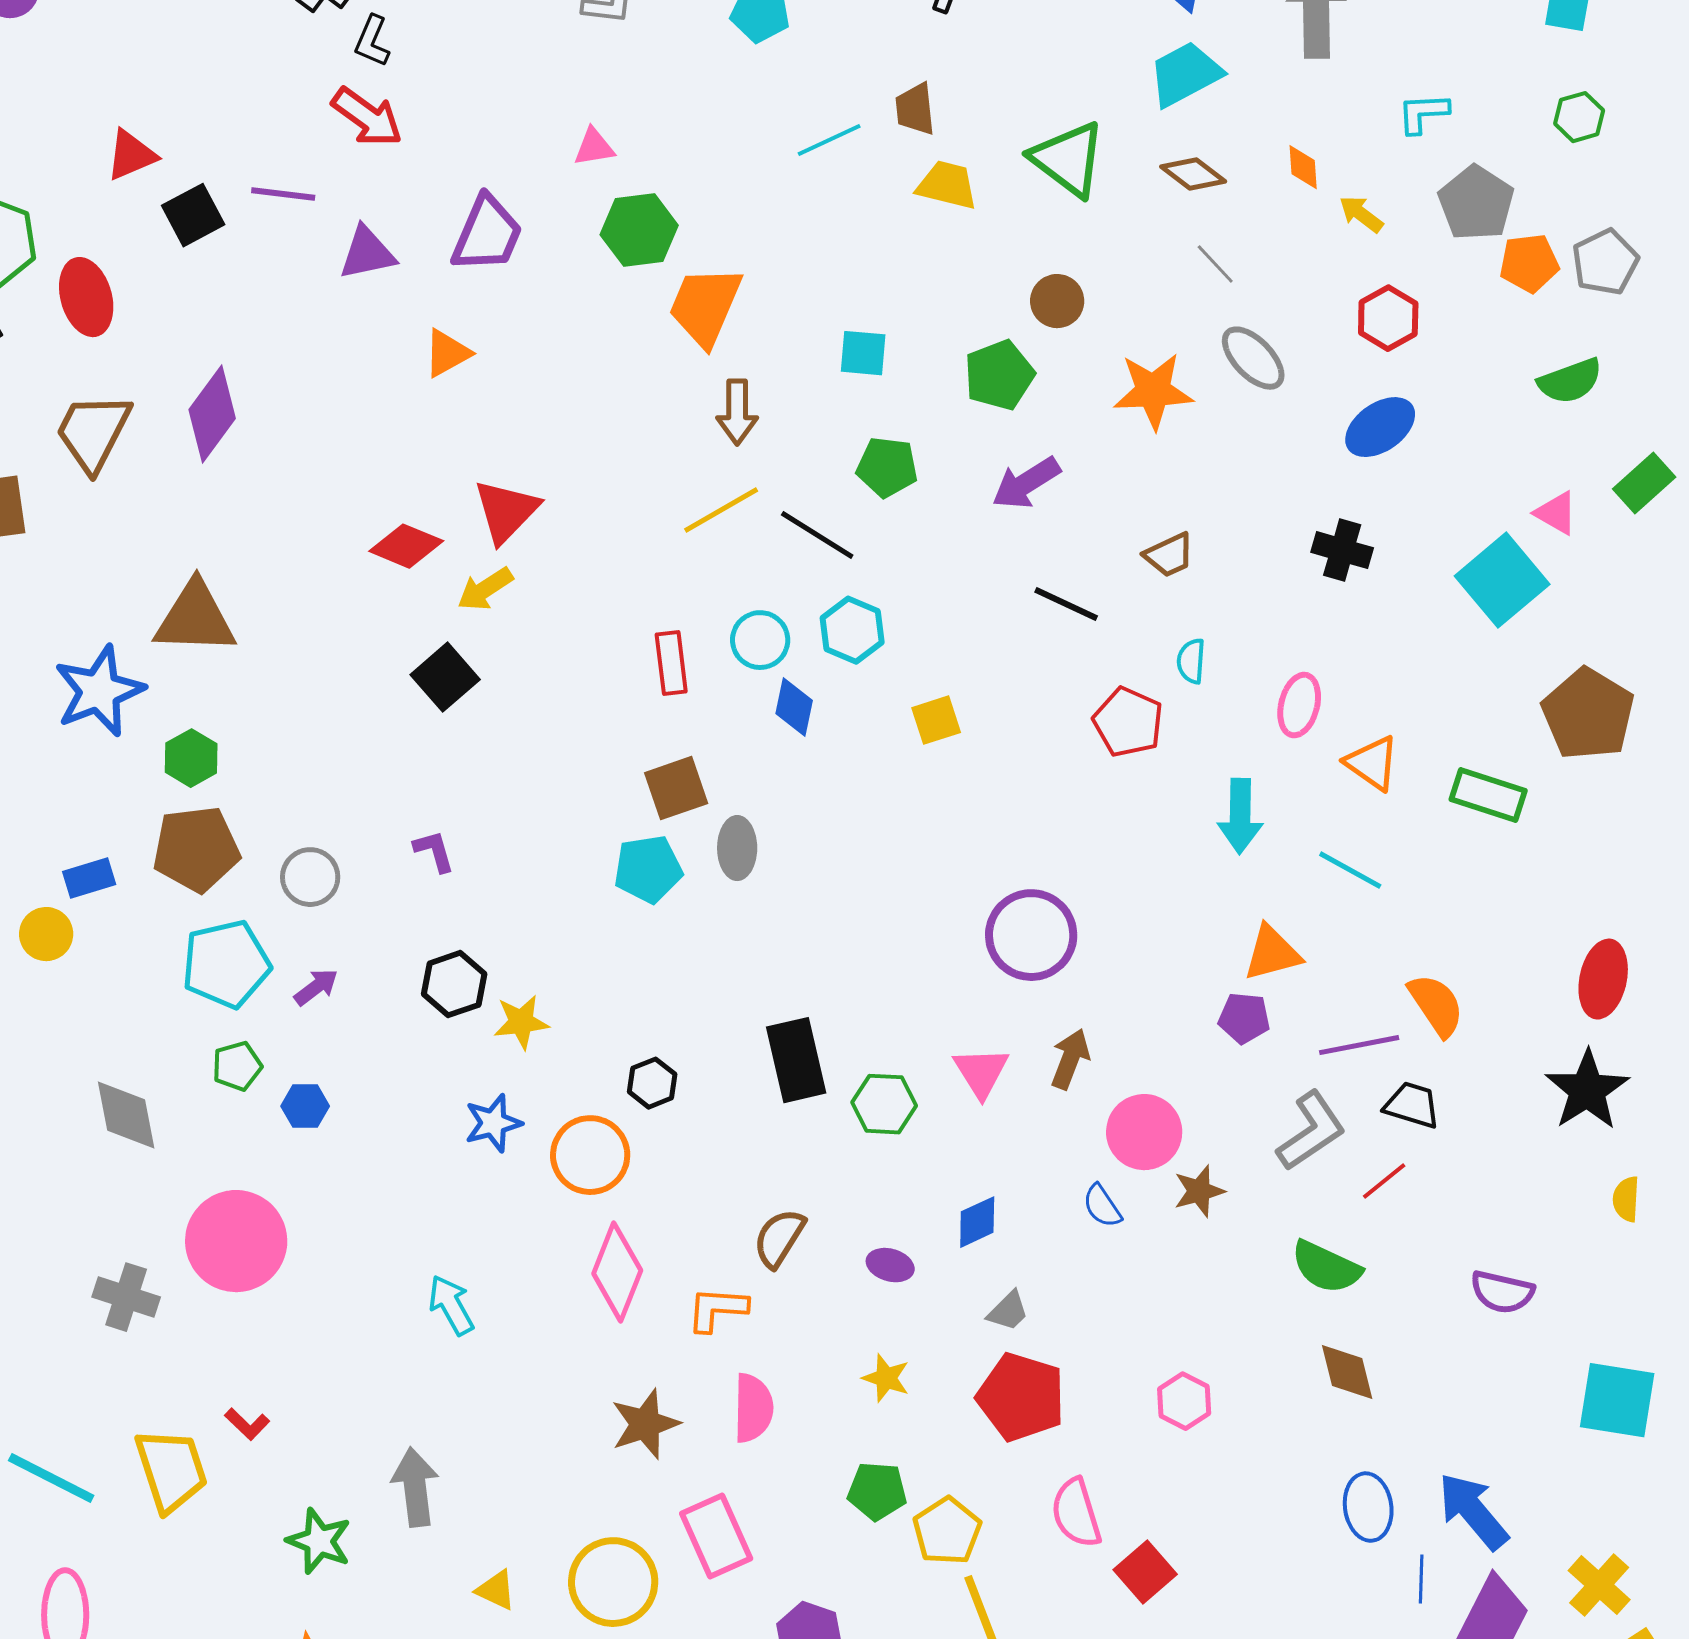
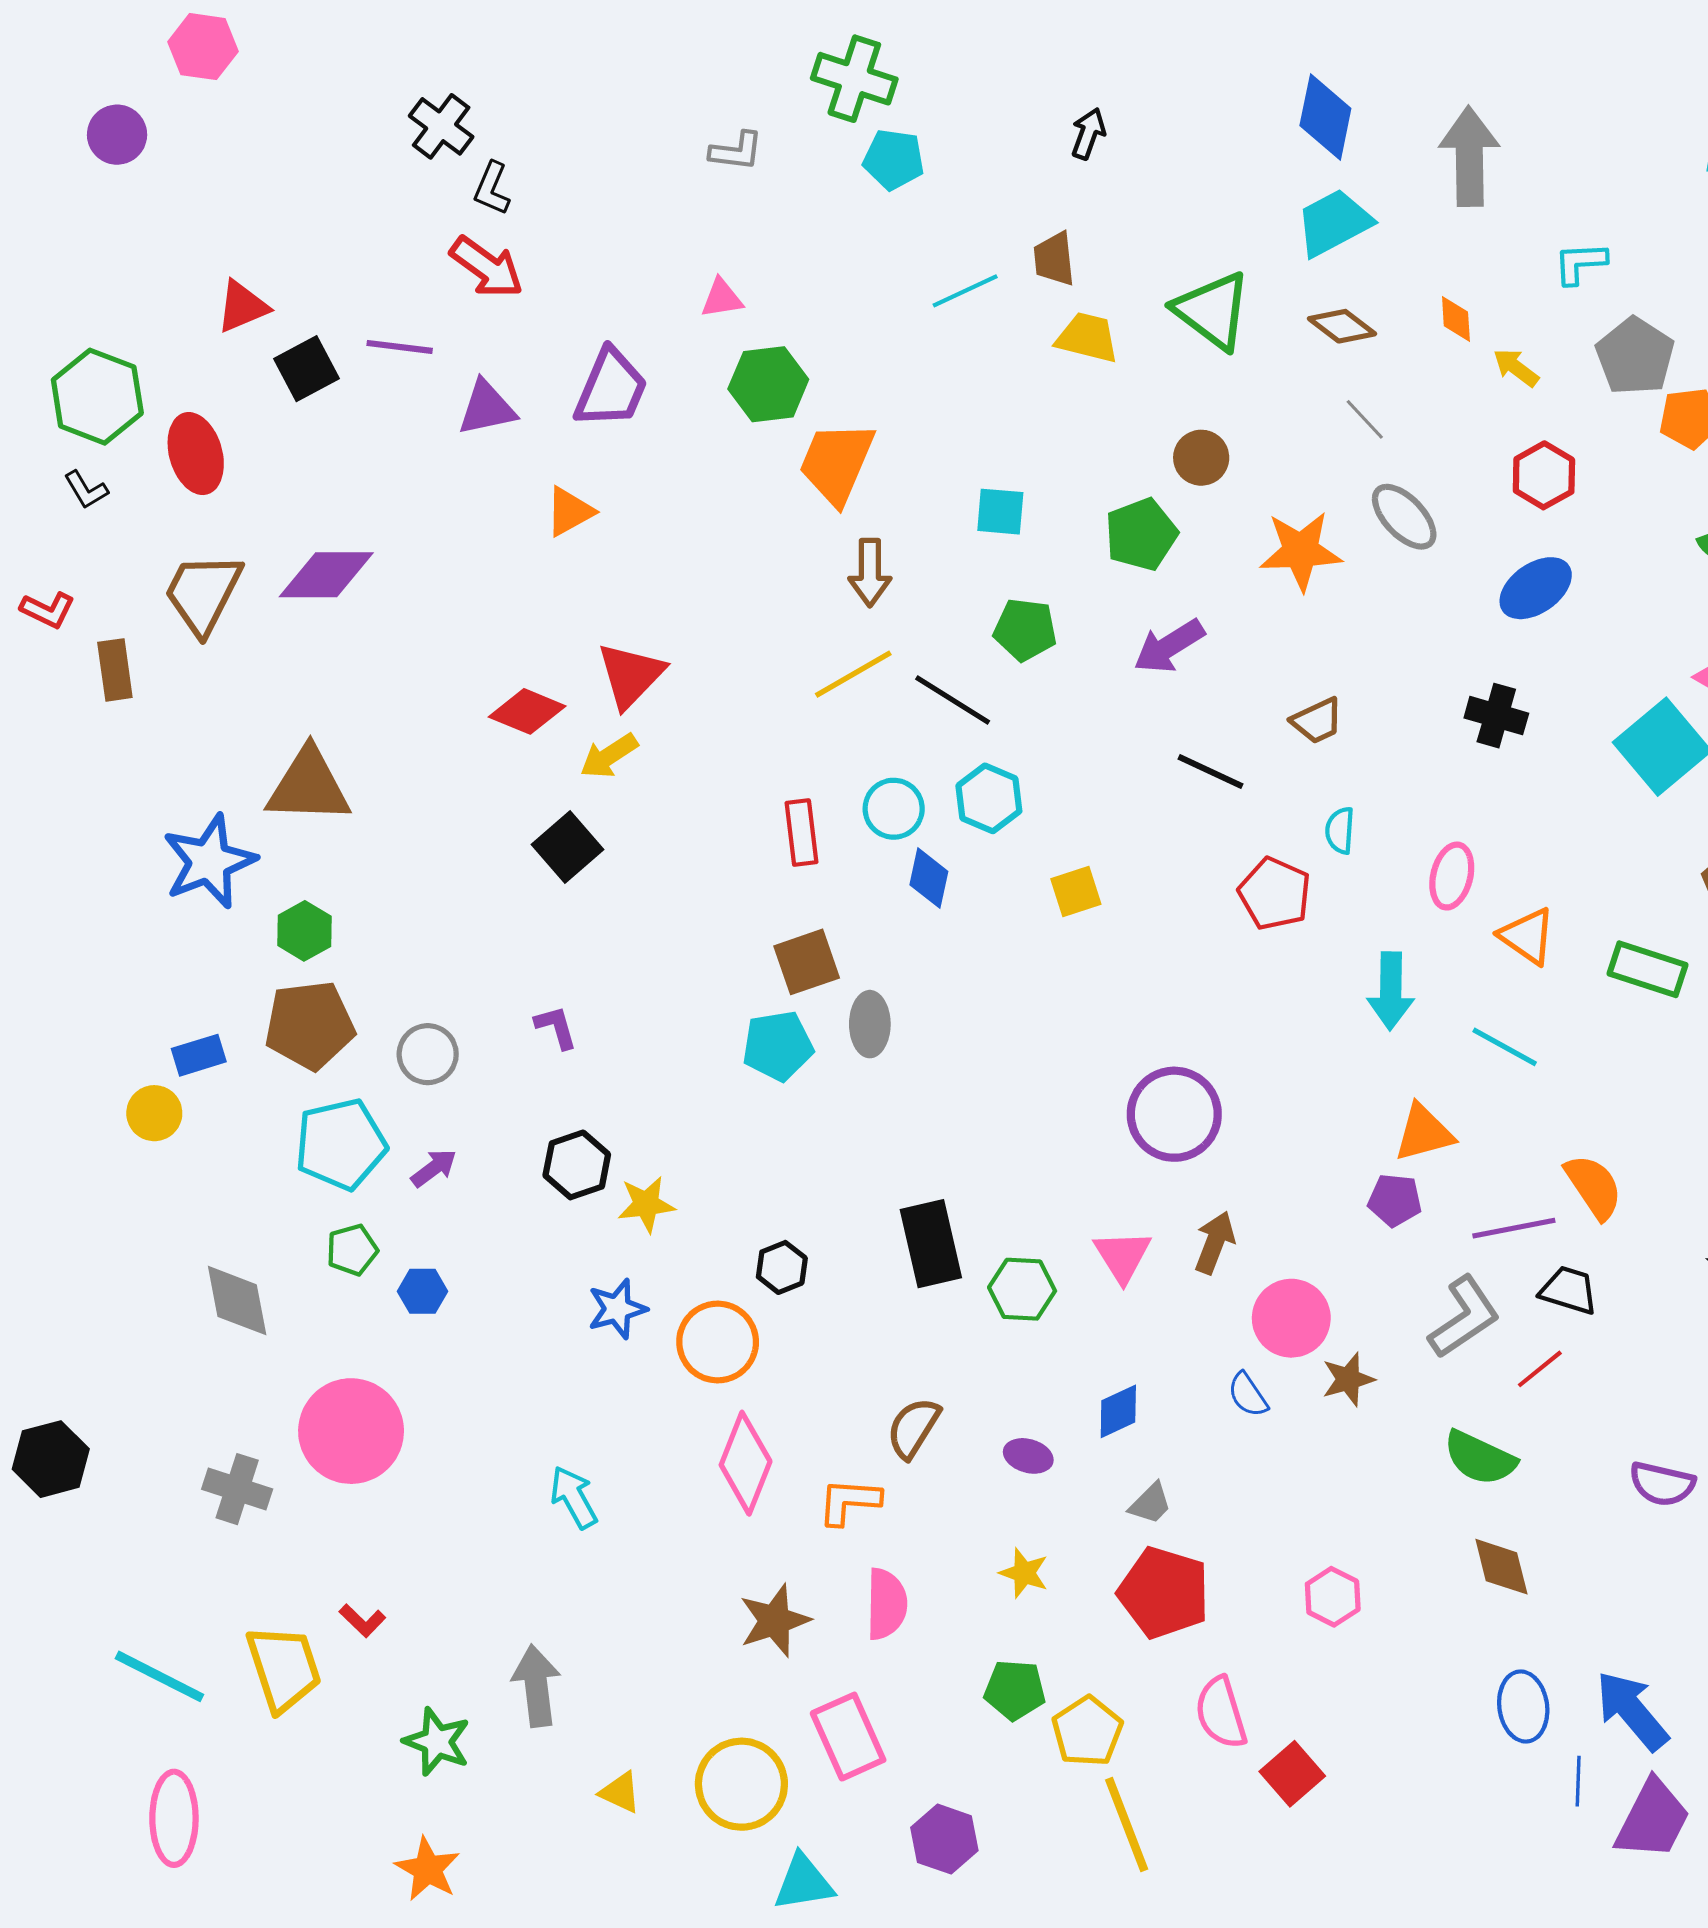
purple diamond: (212, 414) -> (326, 575), turned 54

